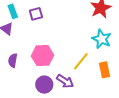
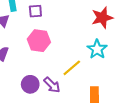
pink hexagon: (42, 56) -> (39, 41), moved
orange rectangle: (104, 70) -> (94, 95), moved

